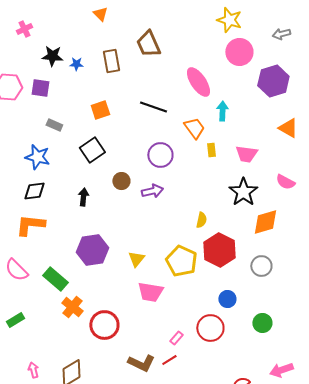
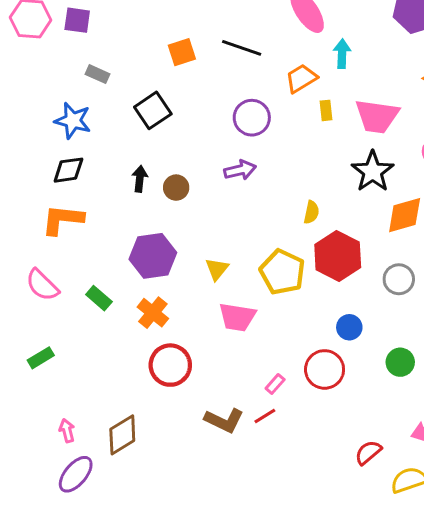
orange square: (100, 110) -> (182, 52), moved
orange trapezoid: (194, 128) -> (301, 78), turned -85
pink trapezoid: (246, 154) -> (377, 116), size x1.4
brown circle: (121, 181) -> (176, 188), moved
green rectangle: (55, 279) -> (99, 298), size x0.7
orange cross: (72, 307) -> (153, 313), moved

